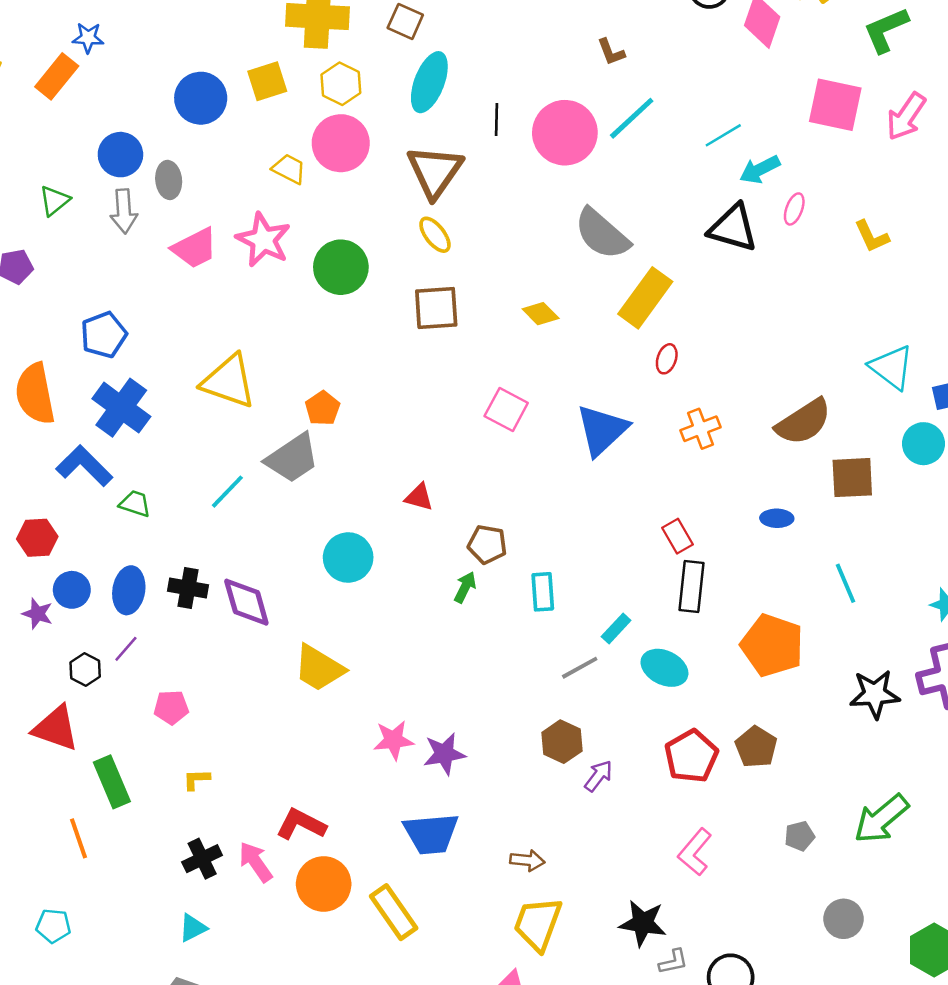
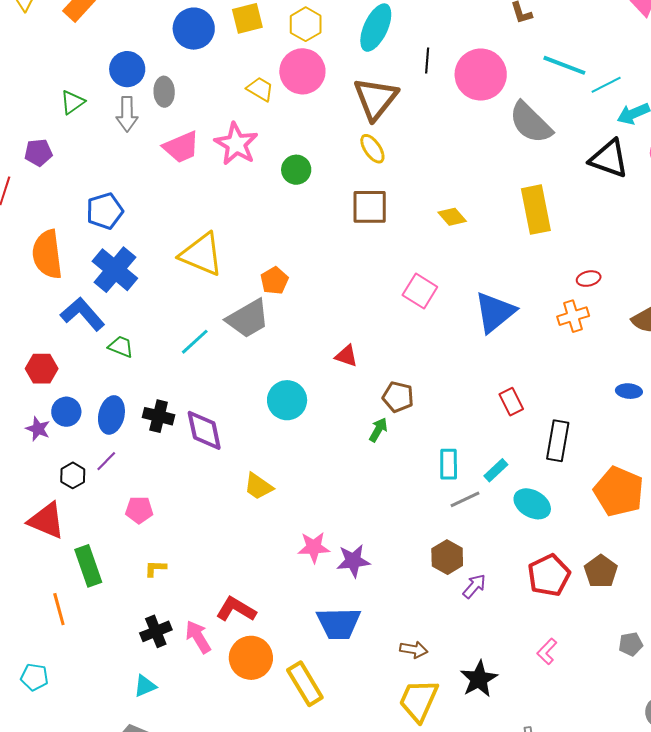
cyan line: (632, 118) -> (564, 65), moved, turned 60
gray semicircle: (602, 234) -> (531, 123), moved
green circle: (341, 267) -> (296, 170), size x0.7
yellow rectangle: (645, 298) -> (536, 210), turned -51
red ellipse: (667, 359) -> (589, 279), moved, turned 55
red rectangle: (677, 536) -> (511, 402), moved
cyan rectangle: (543, 592) -> (449, 464), moved
yellow trapezoid: (319, 668) -> (258, 486), size x0.7
pink L-shape: (695, 852) -> (547, 651), size x0.7
black star: (643, 923) -> (479, 679), moved, turned 30

